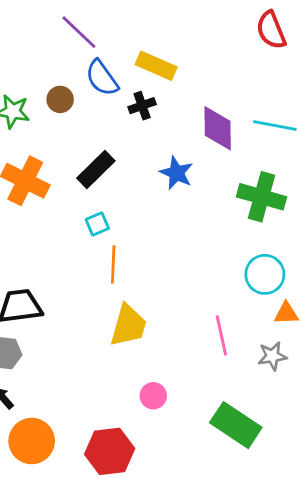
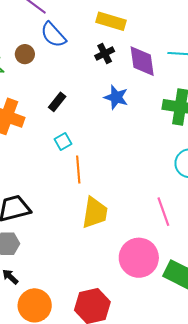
yellow rectangle: (156, 66) -> (111, 21), moved
black cross: (142, 106) -> (105, 53), moved
black rectangle: (96, 169) -> (57, 102), size x0.7
pink circle: (153, 396) -> (139, 258), moved, size x2.0

